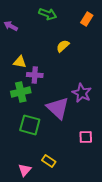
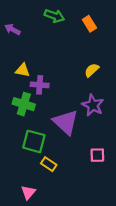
orange rectangle: (87, 19) -> (89, 24), moved, turned -64
yellow semicircle: (63, 46) -> (92, 70), moved
green cross: (21, 92) -> (24, 104), turned 30
yellow rectangle: (49, 161) -> (49, 164), moved

